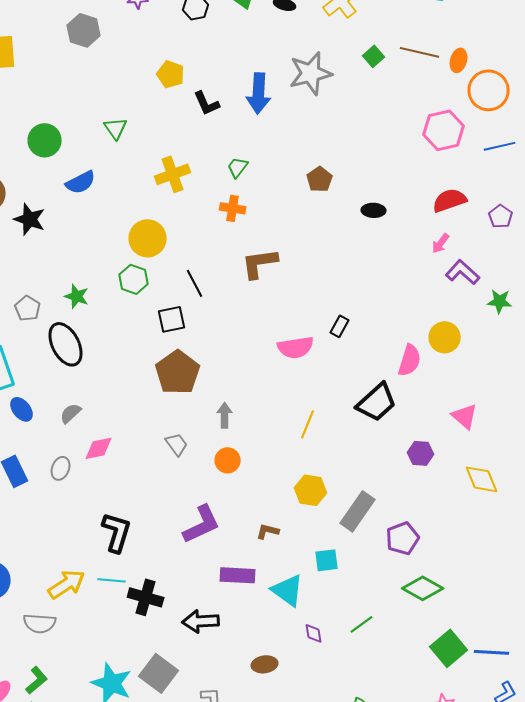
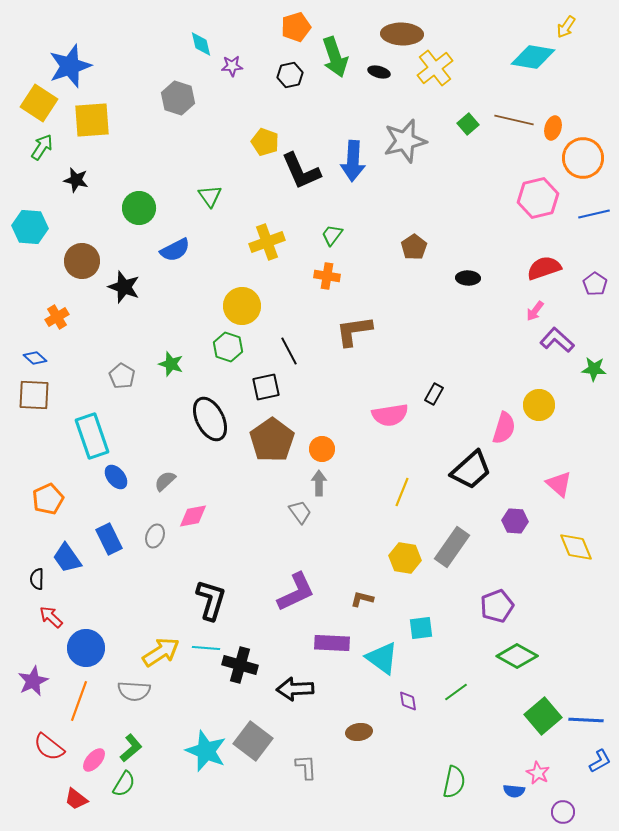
black L-shape: (207, 103) -> (301, 171), size x1.5
black ellipse: (66, 344) -> (210, 419), moved
gray trapezoid: (177, 444) -> (300, 512), moved
orange circle: (228, 460) -> (322, 449), moved
gray rectangle: (358, 511) -> (452, 547), moved

